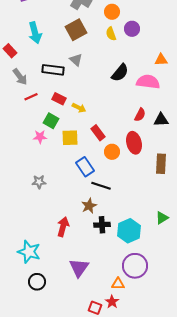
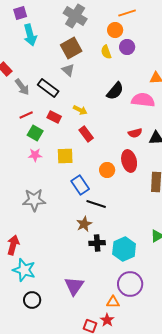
orange circle: (112, 12) -> (115, 30), moved
cyan arrow: (35, 33) -> (30, 35), moved
gray triangle: (76, 60) -> (68, 70), moved
black rectangle: (53, 70) -> (48, 88), turned 30
gray arrow: (20, 77) -> (22, 87), moved
yellow arrow: (79, 108) -> (80, 110), moved
red semicircle: (140, 115) -> (135, 133), turned 48
green square: (51, 121) -> (35, 133), moved
red rectangle: (98, 133) -> (86, 134), moved
gray star: (39, 182) -> (34, 200), size x1.6
red arrow: (63, 227) -> (13, 245), moved

